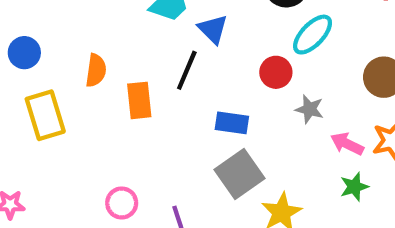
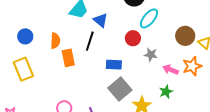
blue circle: (24, 53) -> (25, 36), moved
orange semicircle: (96, 70) -> (55, 41), moved
green star: (354, 187) -> (166, 92), moved

